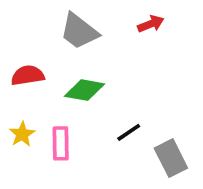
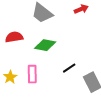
yellow star: (22, 134) -> (10, 77), moved

